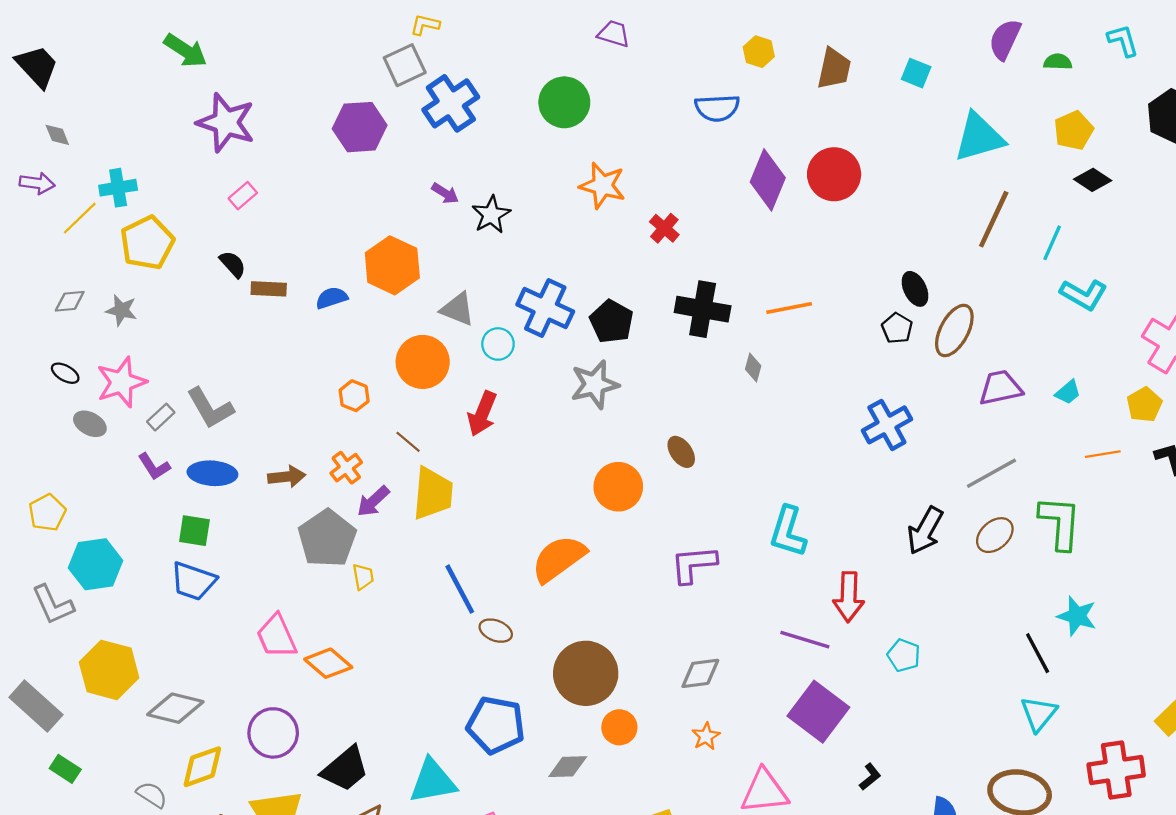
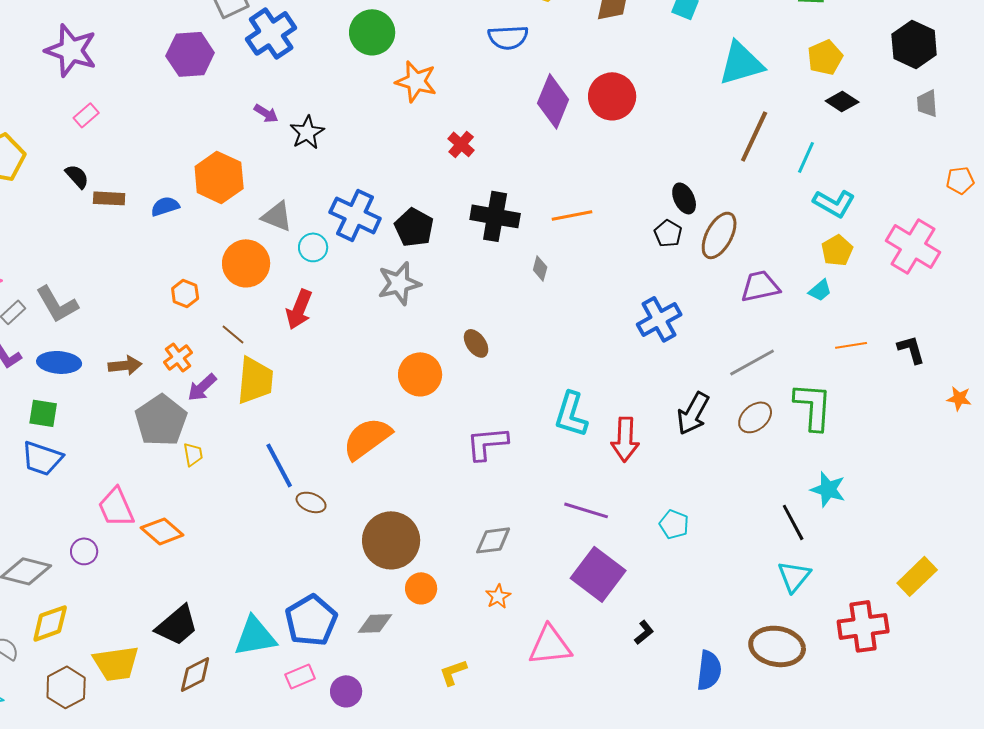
orange star: (603, 185) -> (416, 81), moved
yellow pentagon: (1144, 405) -> (837, 250), moved
red arrow: (849, 597) -> (625, 439), moved
blue pentagon: (496, 725) -> (311, 620), moved, turned 30
purple circle: (273, 733) -> (84, 551), moved, size x0.6

